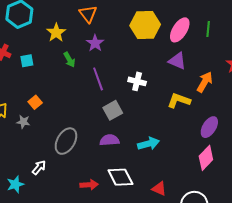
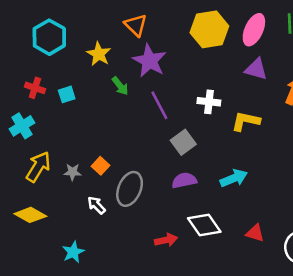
purple star: (95, 43) -> (150, 61), size x1.5
yellow L-shape: (179, 101) -> (246, 121), moved
orange square: (35, 102) -> (100, 166), moved
white arrow: (39, 167) -> (96, 205), moved, turned -77

